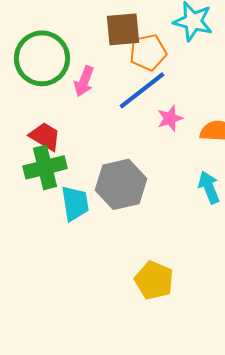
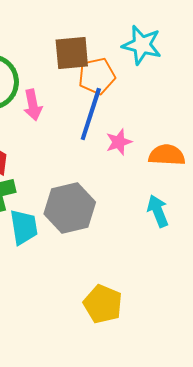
pink arrow: (84, 81) -> (33, 105), turned -32
blue line: (142, 90) -> (91, 114), turned -34

